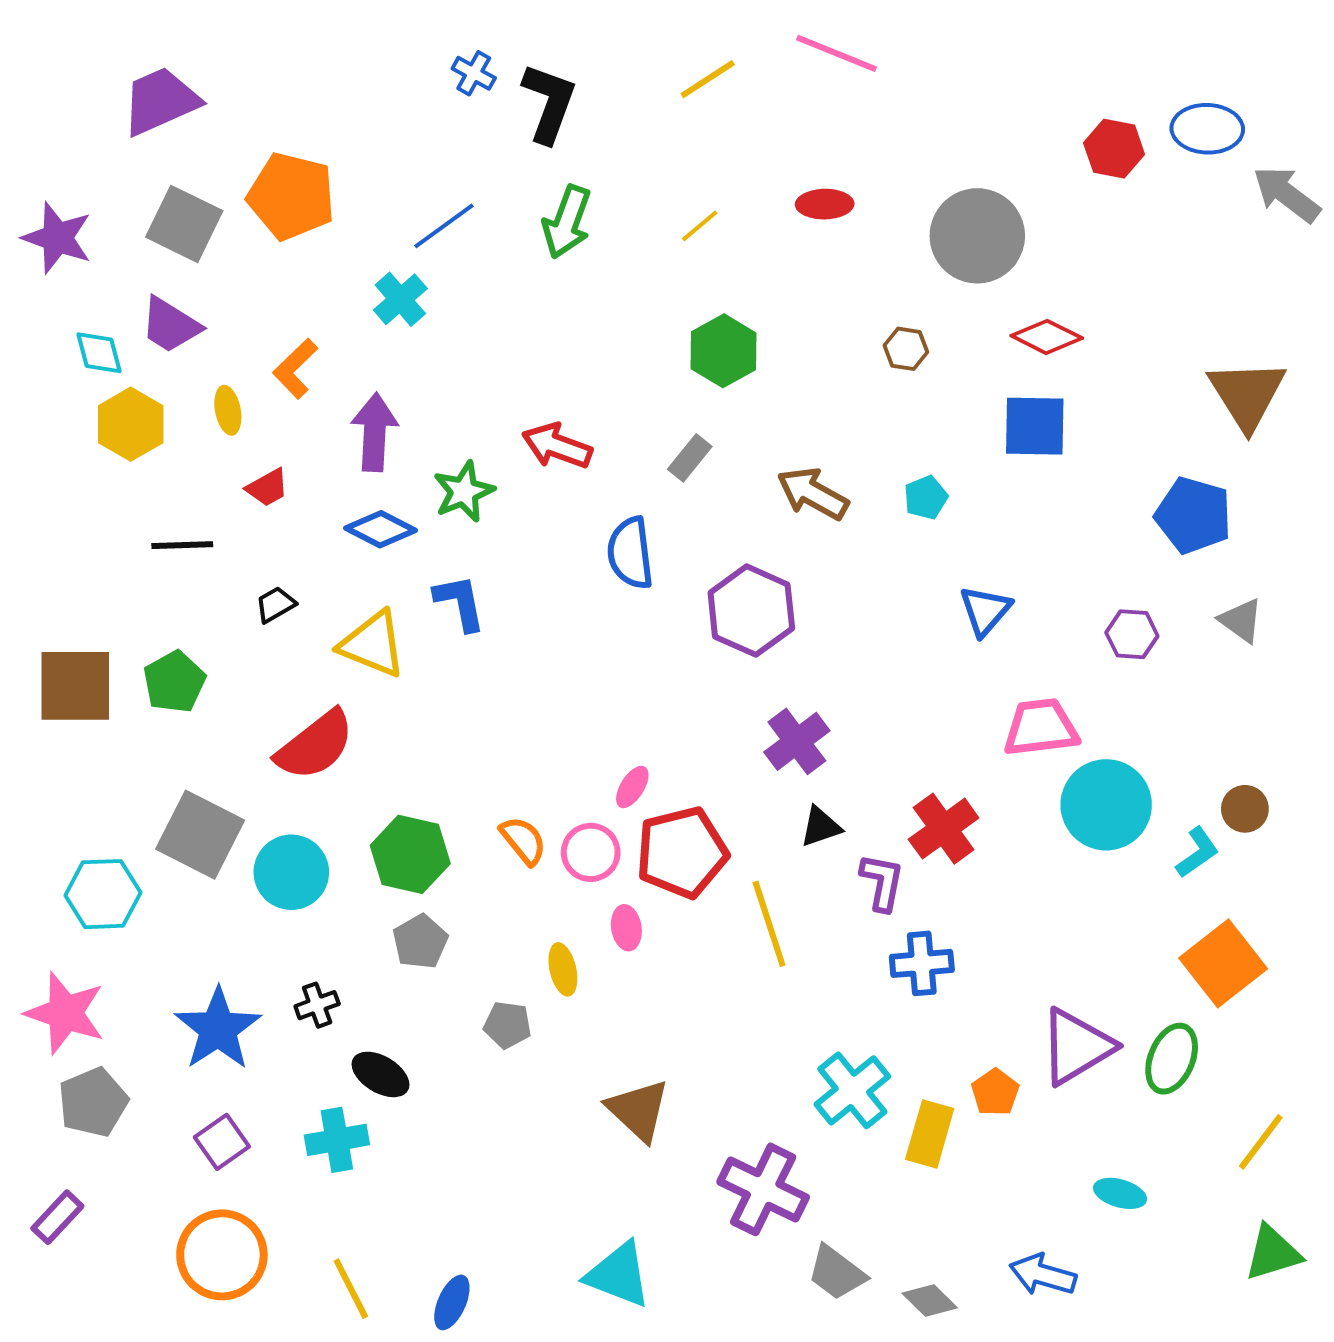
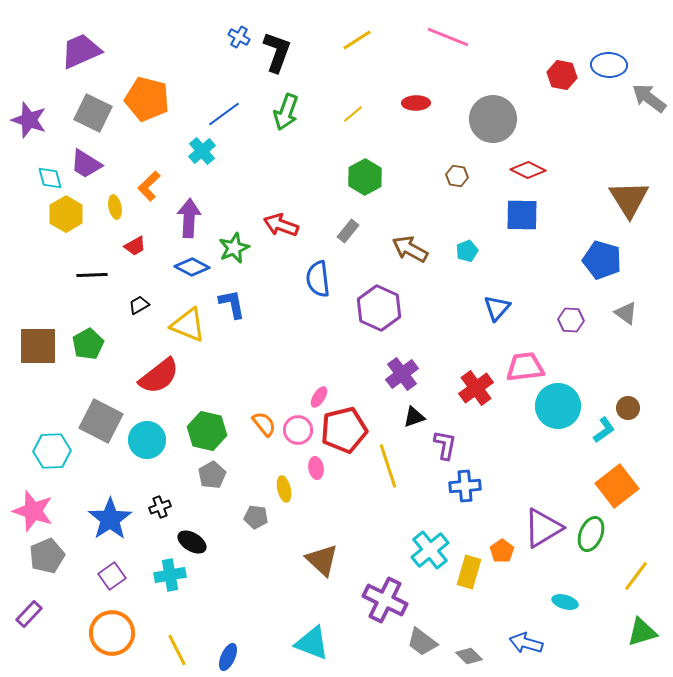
pink line: (837, 53) -> (448, 37), moved
red cross: (944, 829) -> (476, 388), moved

